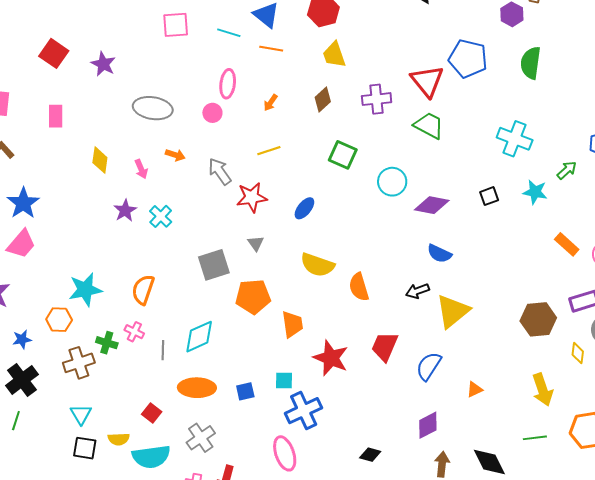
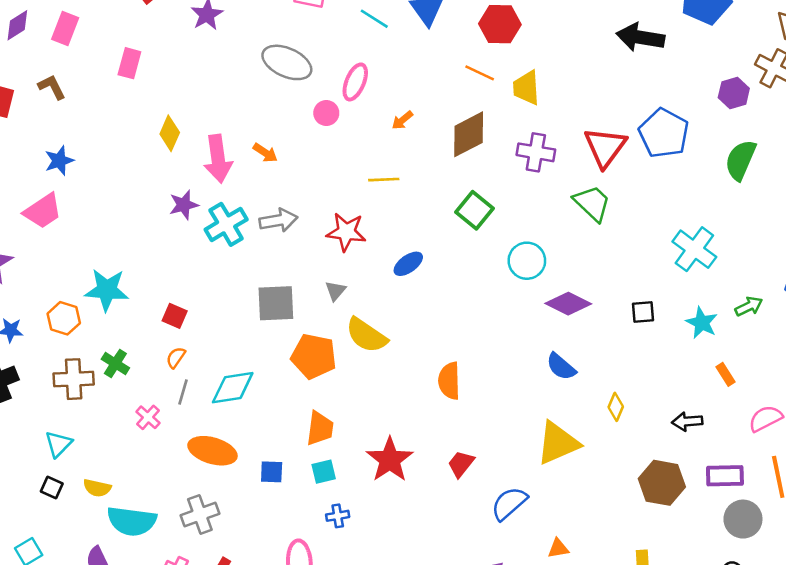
orange line: (271, 49) -> (480, 73), moved
yellow trapezoid: (334, 55) -> (526, 88), moved
brown diamond: (323, 99) -> (469, 134), size x1.5
gray ellipse: (153, 108) -> (287, 62), moved
pink arrow: (141, 169) -> (218, 159), size x1.8
gray arrow: (220, 171) -> (278, 220), moved, turned 100
blue star: (23, 203) -> (59, 161), size x0.7
cyan cross: (161, 216) -> (226, 224), size x1.4
orange rectangle: (567, 244) -> (725, 374), moved, size x0.7
yellow semicircle: (317, 265) -> (366, 335), moved
orange semicircle: (143, 290) -> (176, 358), moved, size x0.6
black arrow: (418, 291) -> (687, 421), moved
orange trapezoid: (292, 324) -> (320, 428), moved
pink cross: (134, 332) -> (148, 417), moved
red trapezoid: (385, 346) -> (461, 464), size x0.7
yellow diamond: (578, 353) -> (616, 407), moved
cyan square: (284, 380) -> (324, 472), turned -30
blue cross: (304, 411) -> (338, 516), size x0.5
red square: (152, 413) -> (175, 316), moved, turned -30
black square: (85, 448) -> (52, 488), size x0.7

